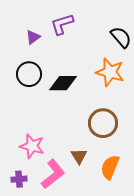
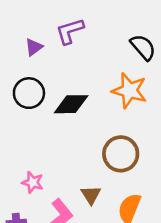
pink star: (32, 146) -> (33, 182), size x0.7

